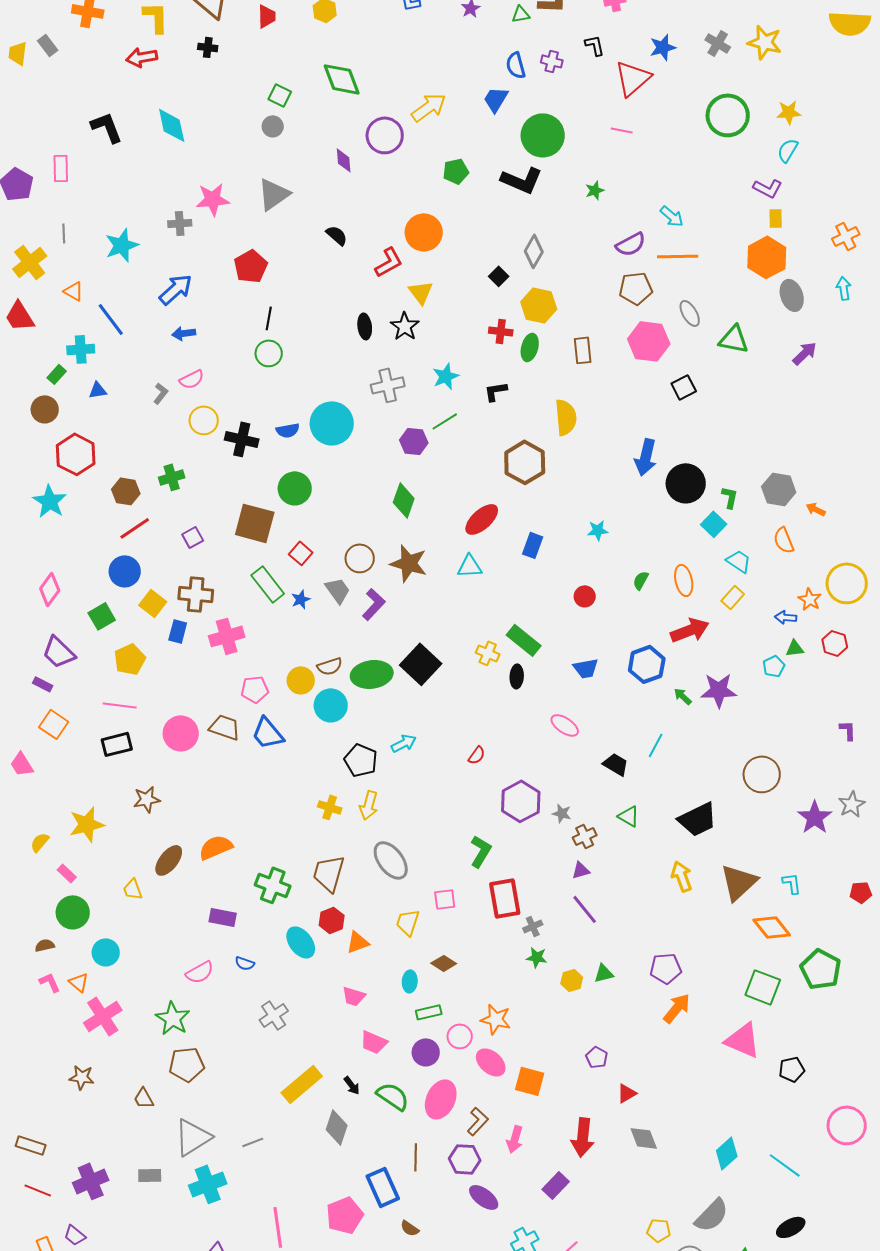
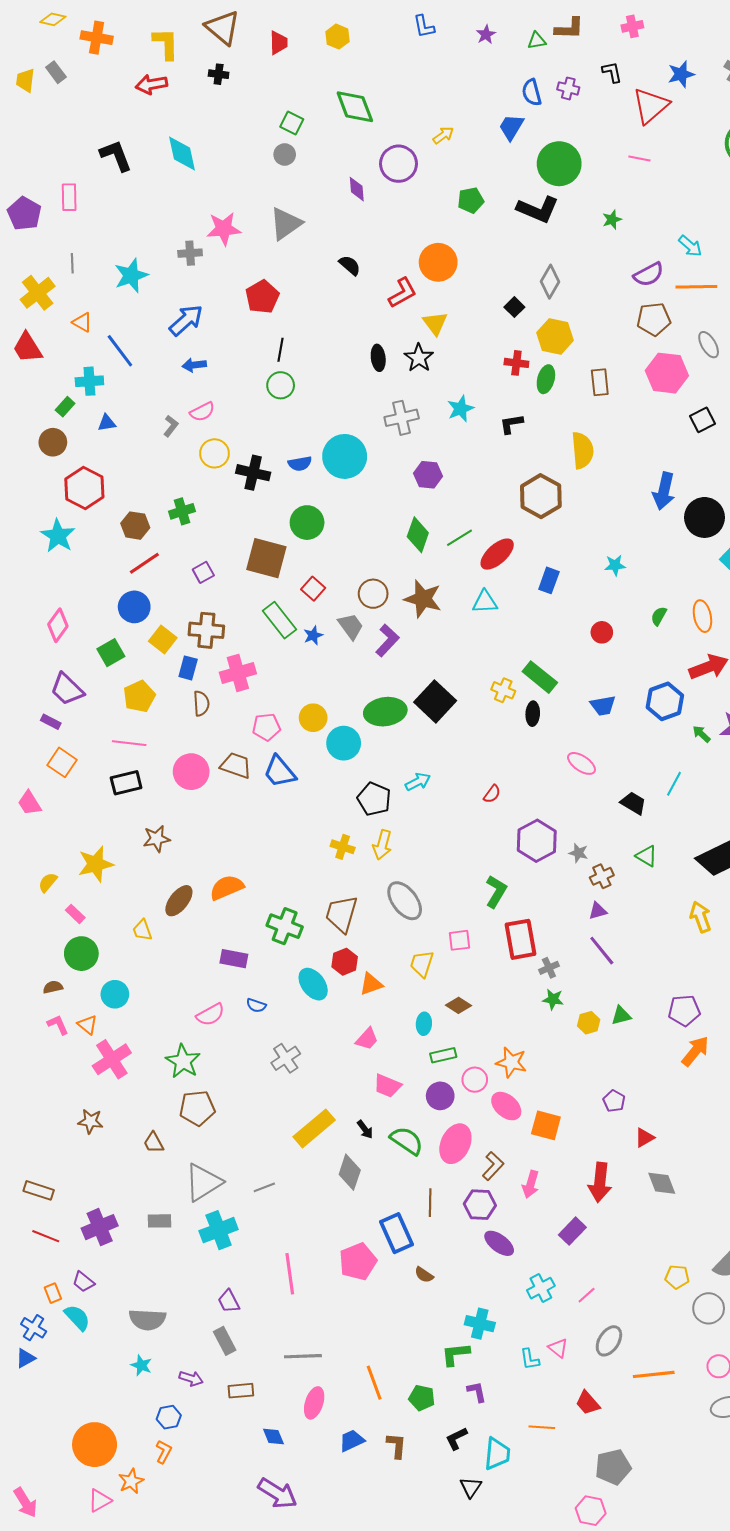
yellow arrow: (429, 107) -> (443, 135), size x0.6
green line: (445, 421) -> (460, 538), moved
brown semicircle: (330, 666) -> (201, 703), moved, turned -75
pink trapezoid: (354, 996) -> (367, 1039), turned -65

